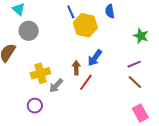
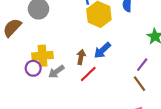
purple line: (134, 64) -> (142, 65), turned -40
purple circle: (35, 106) -> (33, 68), moved

